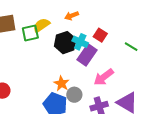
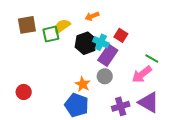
green line: (131, 47) -> (152, 58), moved
pink arrow: (104, 77) -> (142, 74), moved
gray circle: (74, 95) -> (105, 76), moved

